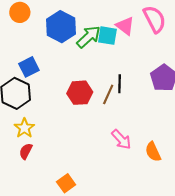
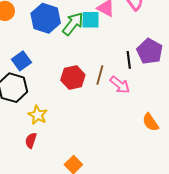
black line: (120, 84) -> (129, 60), moved
yellow star: (24, 128) -> (38, 115), moved
pink arrow: (121, 139) -> (120, 85), moved

